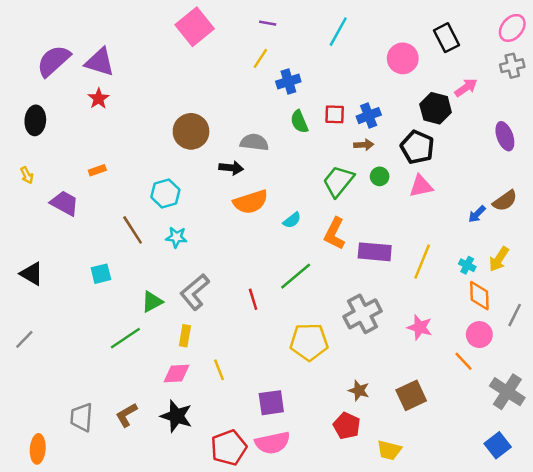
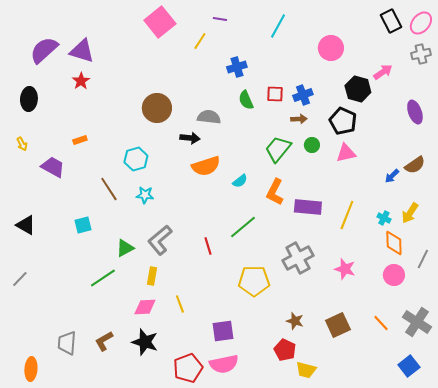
black rectangle: (446, 38) -> (391, 21), moved
yellow line: (260, 58) -> (200, 41), moved
orange line: (464, 361) -> (381, 323), moved
yellow trapezoid: (389, 450) -> (306, 370), moved

